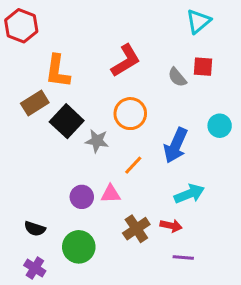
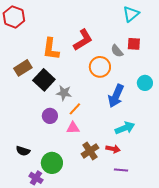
orange L-shape: (58, 71) -> (51, 49), moved
orange circle: (130, 114) -> (100, 67), moved
orange line: (133, 165) -> (75, 109), moved
purple circle: (82, 197) -> (50, 116), moved
purple cross: (35, 268) -> (36, 178), moved

